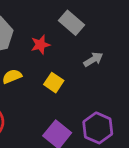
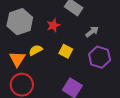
purple hexagon: (98, 128) -> (100, 57), moved

